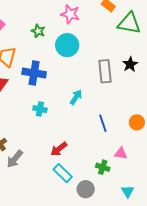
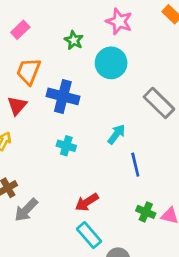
gray rectangle: (105, 71) -> (159, 103), turned -45
blue line: (103, 123) -> (135, 165), moved
green cross: (103, 167) -> (146, 212), moved

